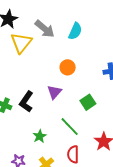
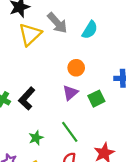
purple triangle: (54, 92) -> (70, 93), moved
green square: (88, 102) -> (96, 99), moved

